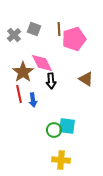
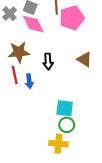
pink diamond: (42, 63) -> (33, 24), moved
brown star: (23, 72) -> (19, 52), turned 30
green circle: (54, 130) -> (67, 125), moved

